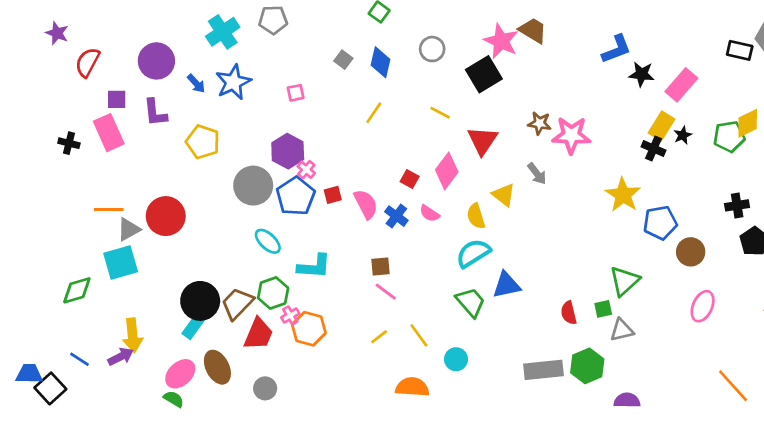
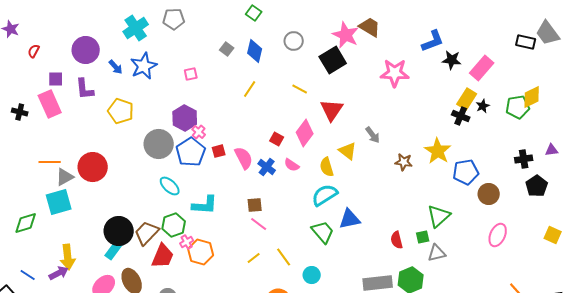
red semicircle: (87, 62) -> (34, 51), size x0.6
brown star: (540, 123) -> (404, 162), moved
pink star: (571, 135) -> (395, 73), moved

